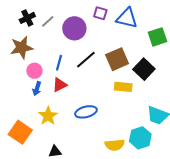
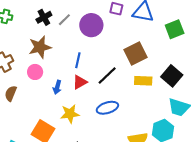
black line: (86, 60) -> (107, 75), moved
black square: (144, 69) -> (172, 76), moved
pink circle: (34, 71) -> (35, 72), moved
yellow star: (48, 116) -> (70, 114), turned 30

